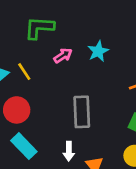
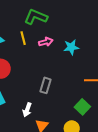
yellow line: (24, 72) -> (23, 38), moved
gray rectangle: (82, 112) -> (45, 85), size x0.7

